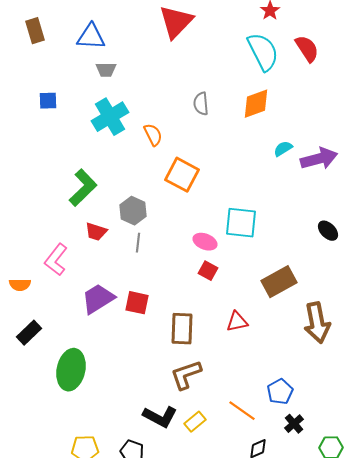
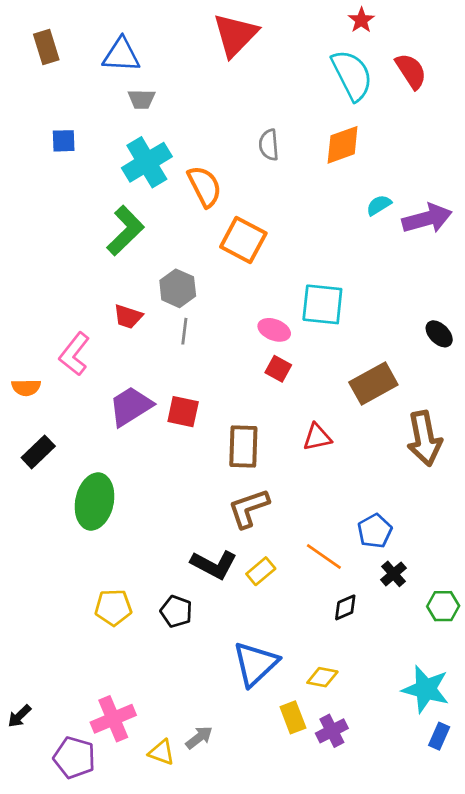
orange semicircle: (153, 135) -> (204, 186), size x1.4
green L-shape: (83, 188) -> (125, 231), moved
black ellipse: (328, 231) -> (439, 334), moved

